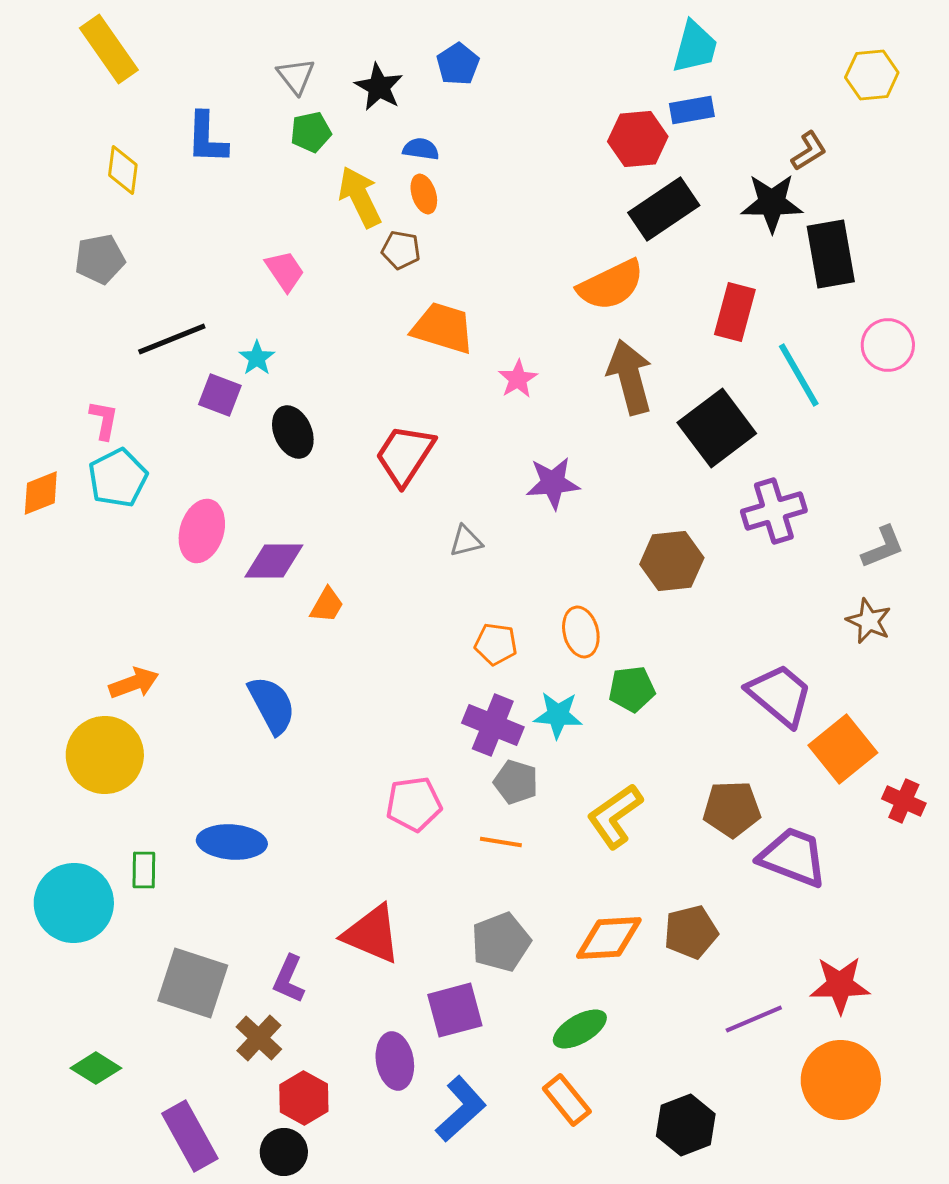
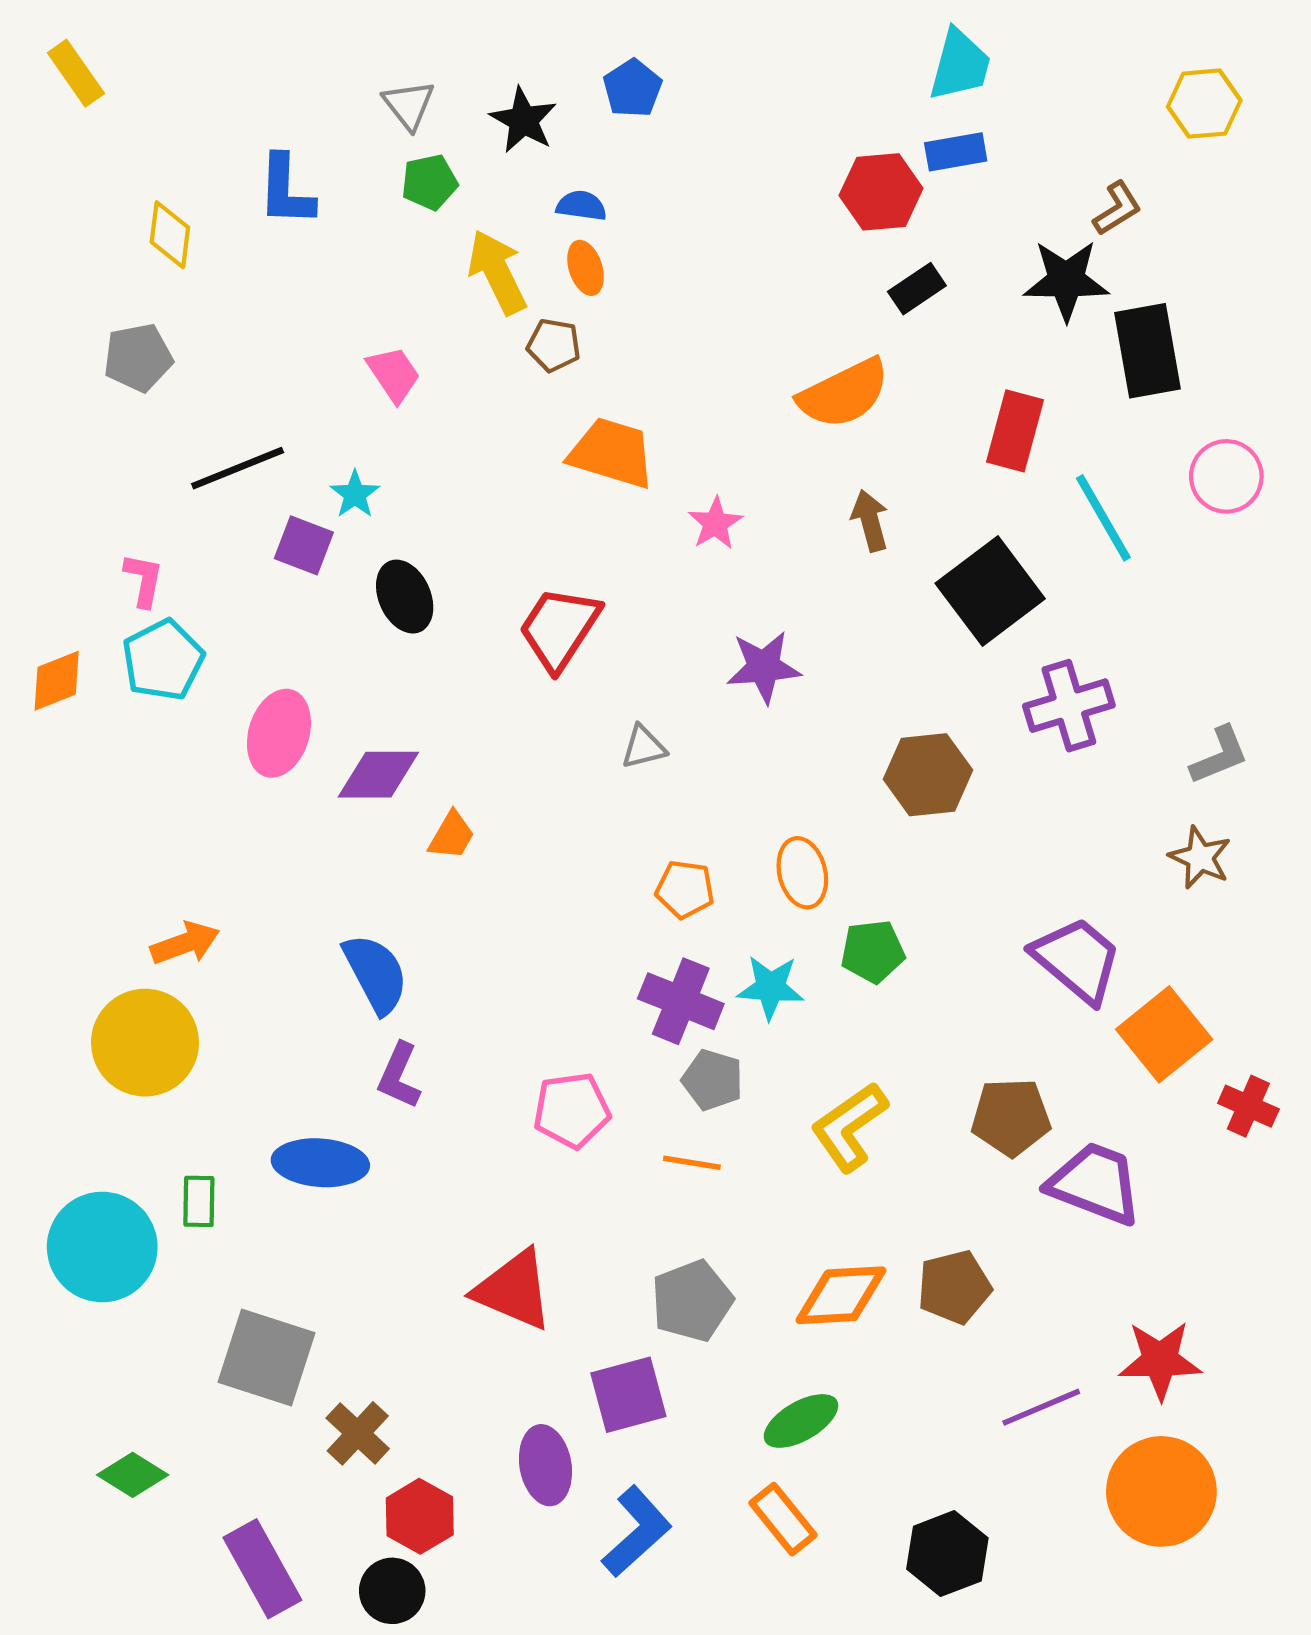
yellow rectangle: (109, 49) -> (76, 73), moved, size x0.7
black rectangle: (664, 209) -> (917, 289), size x0.6
brown arrow: (630, 377) -> (870, 521), size x0.6
purple L-shape: (289, 979) -> (399, 1076), moved

